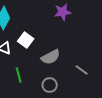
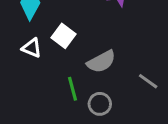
green line: (19, 75) -> (73, 89), moved

